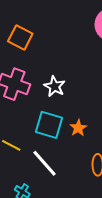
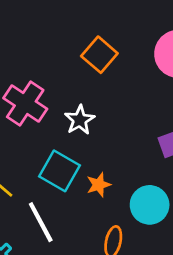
orange square: (20, 38) -> (99, 55), moved

